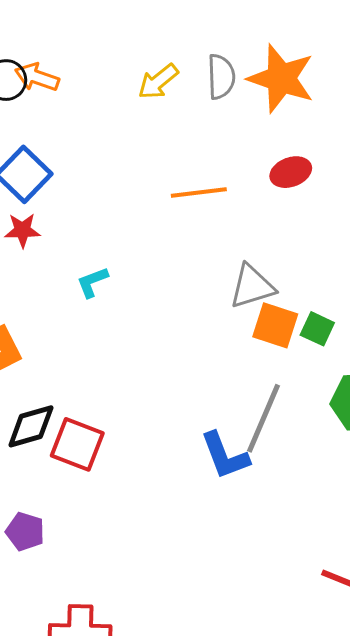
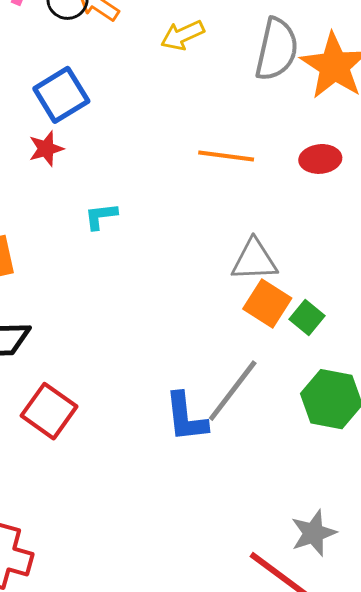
gray semicircle: (221, 77) -> (277, 49), size x1.4
yellow arrow: (158, 82) -> (183, 35), moved
red star: (23, 230) -> (46, 149), turned -30
red square: (77, 444) -> (49, 411), moved

